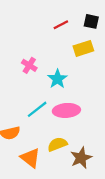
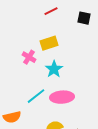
red line: (61, 25) -> (51, 11), moved
yellow rectangle: (83, 48) -> (49, 43), moved

